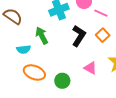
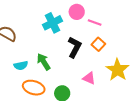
green arrow: (42, 36) -> (44, 62), moved

